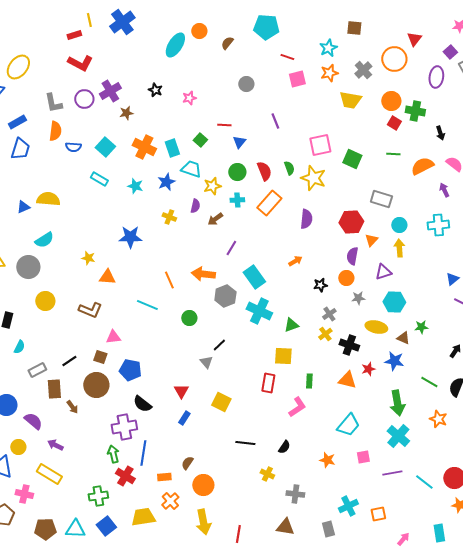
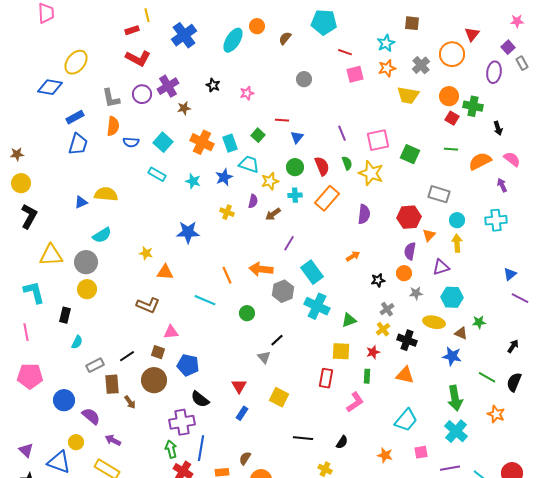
blue cross: (122, 22) -> (184, 35), moved
purple line: (275, 121) -> (342, 133), moved
yellow circle: (45, 301) -> (87, 289), moved
red star: (368, 369) -> (373, 352), moved

